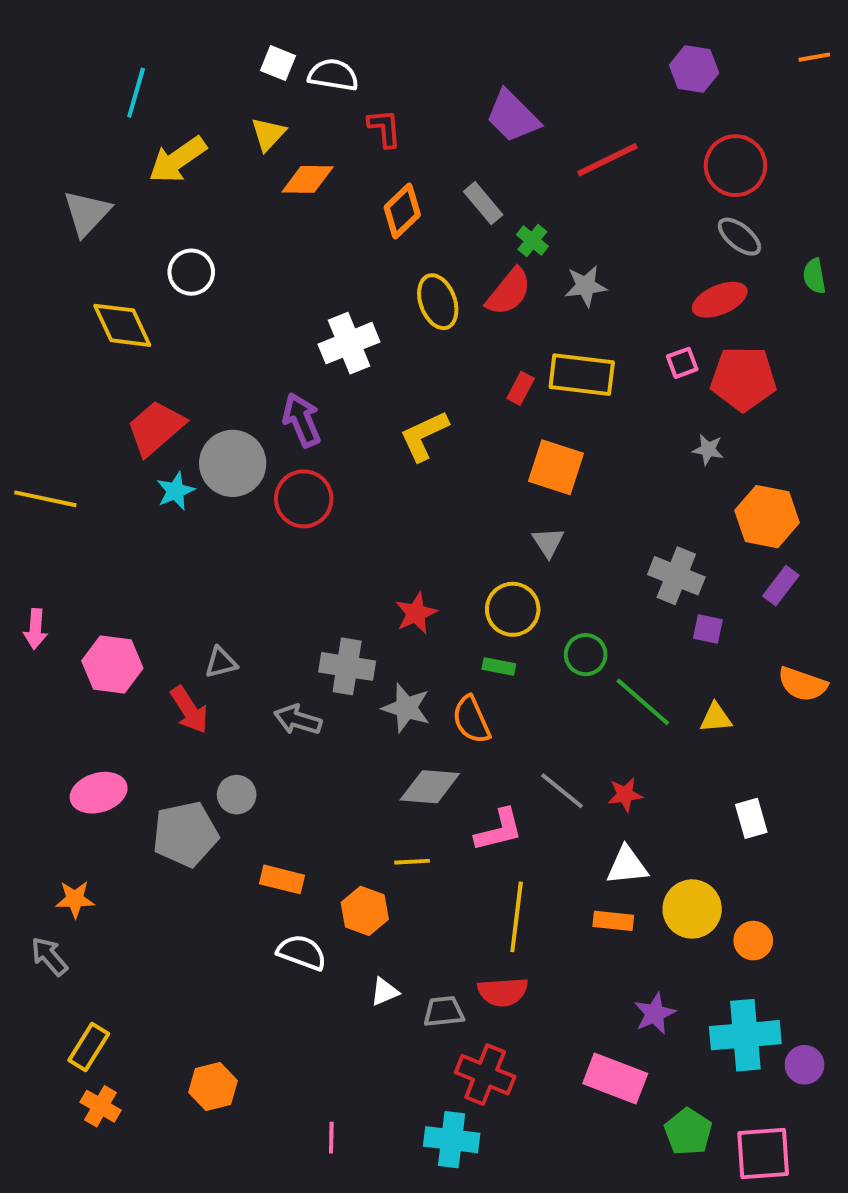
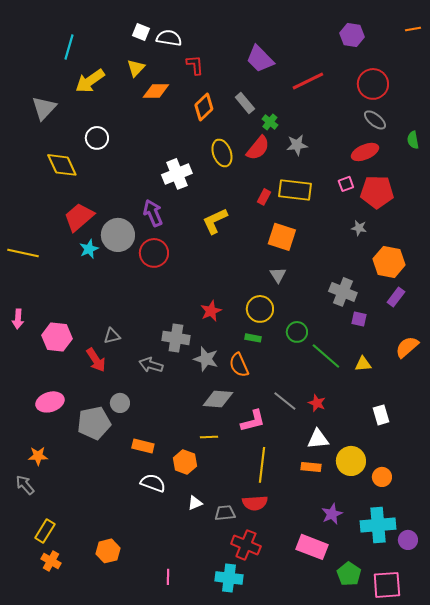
orange semicircle: (803, 684) -> (407, 347), turned 120
red star: (625, 795) -> (317, 403), turned 30

